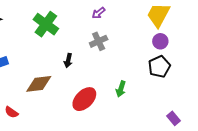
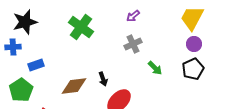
black arrow: (68, 61) -> (103, 79), moved, turned -32
green arrow: (121, 89) -> (155, 68), moved, turned -63

